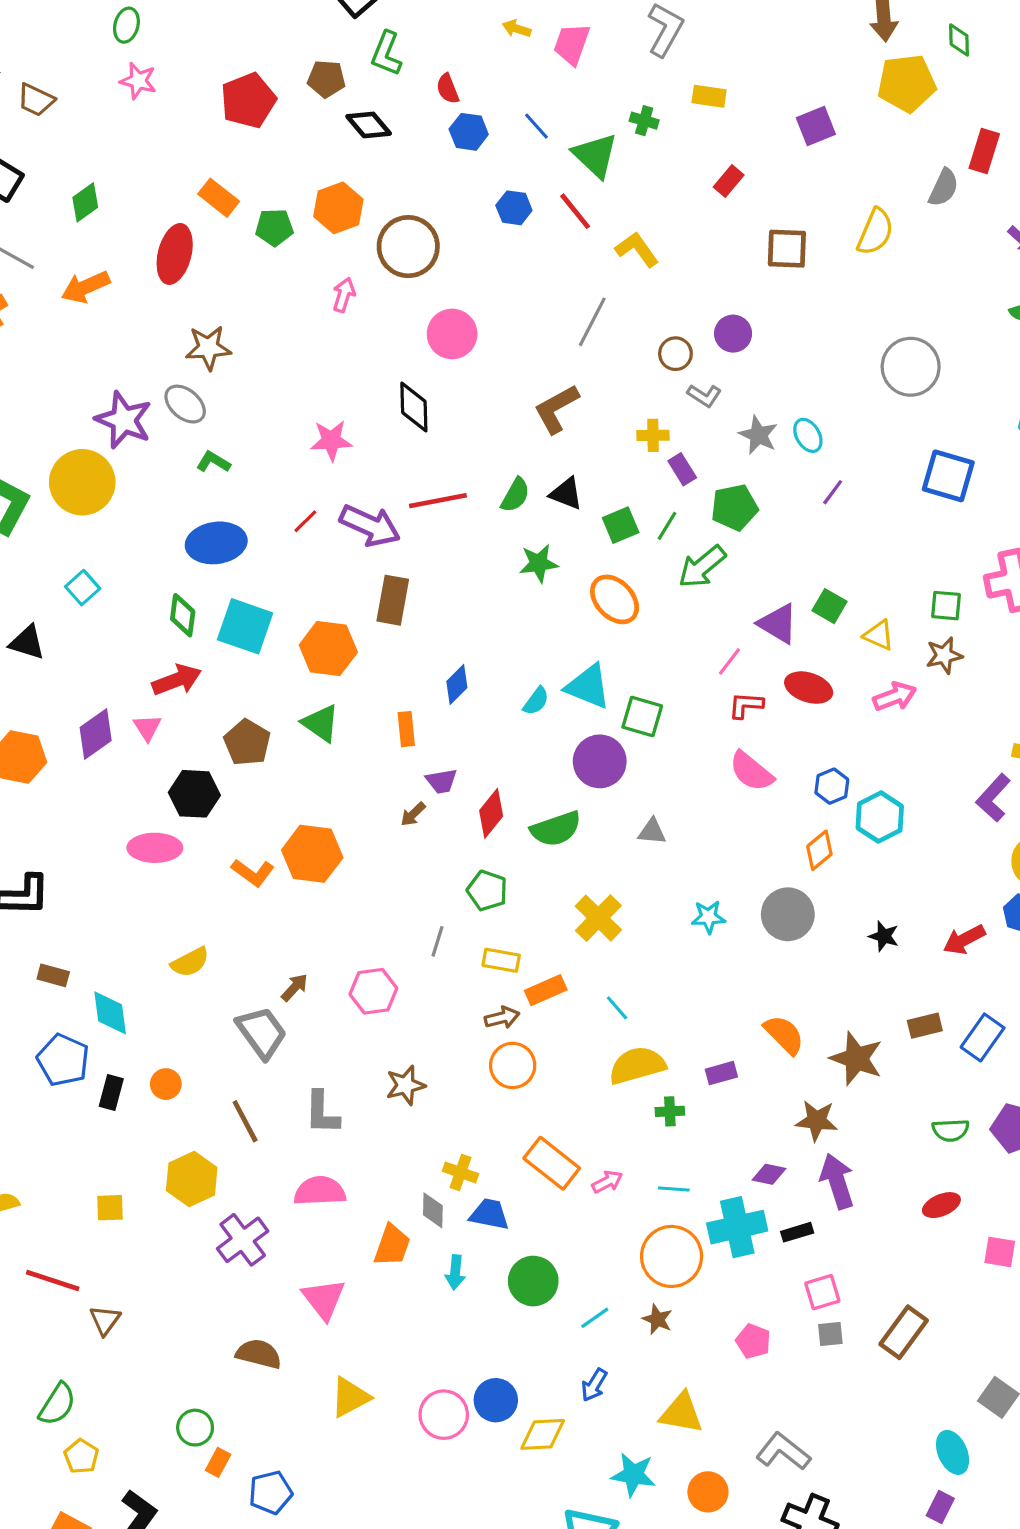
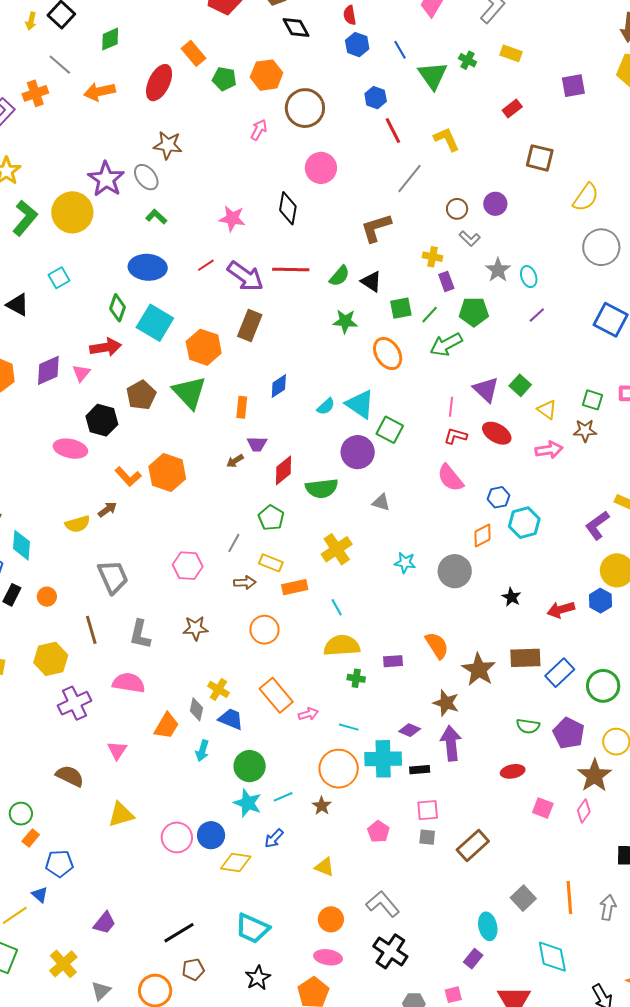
red line: (575, 211) -> (393, 131), moved
yellow semicircle: (875, 232) -> (586, 197), moved
pink line: (730, 661) -> (451, 407), turned -42
green triangle: (321, 723) -> (189, 393), size x1.4
brown arrow: (295, 987) -> (107, 510), moved
brown arrow: (502, 1018) -> (245, 583), moved
brown rectangle: (925, 1026) -> (525, 658), size x1.4
pink triangle: (324, 1299) -> (117, 750), size x0.7
yellow triangle: (681, 1413) -> (325, 867), size x0.7
cyan star: (633, 1475) -> (248, 803), moved

